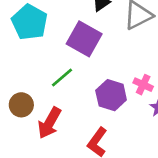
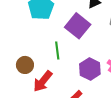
green line: (62, 77) -> (57, 50), turned -66

